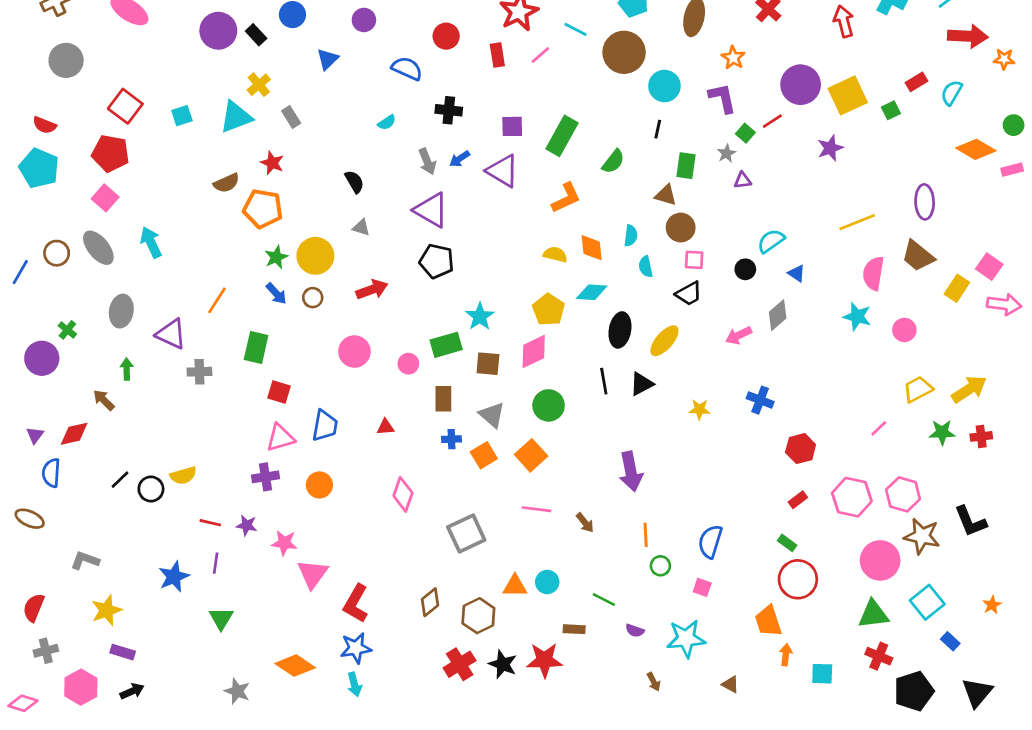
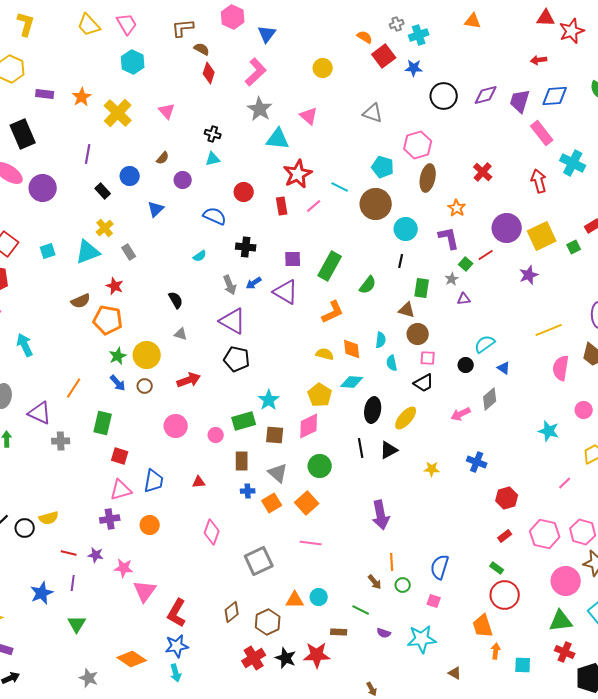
purple circle: (218, 31) -> (43, 188), moved
cyan star: (857, 316) -> (549, 431), moved
brown arrow: (585, 523) -> (375, 582), moved
brown arrow: (654, 682) -> (372, 689), moved

